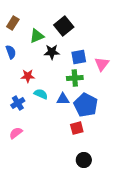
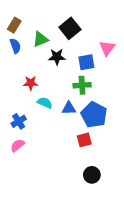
blue semicircle: (11, 52) -> (15, 46), moved
pink triangle: (102, 64) -> (107, 48), moved
blue cross: (18, 103) -> (19, 121), moved

